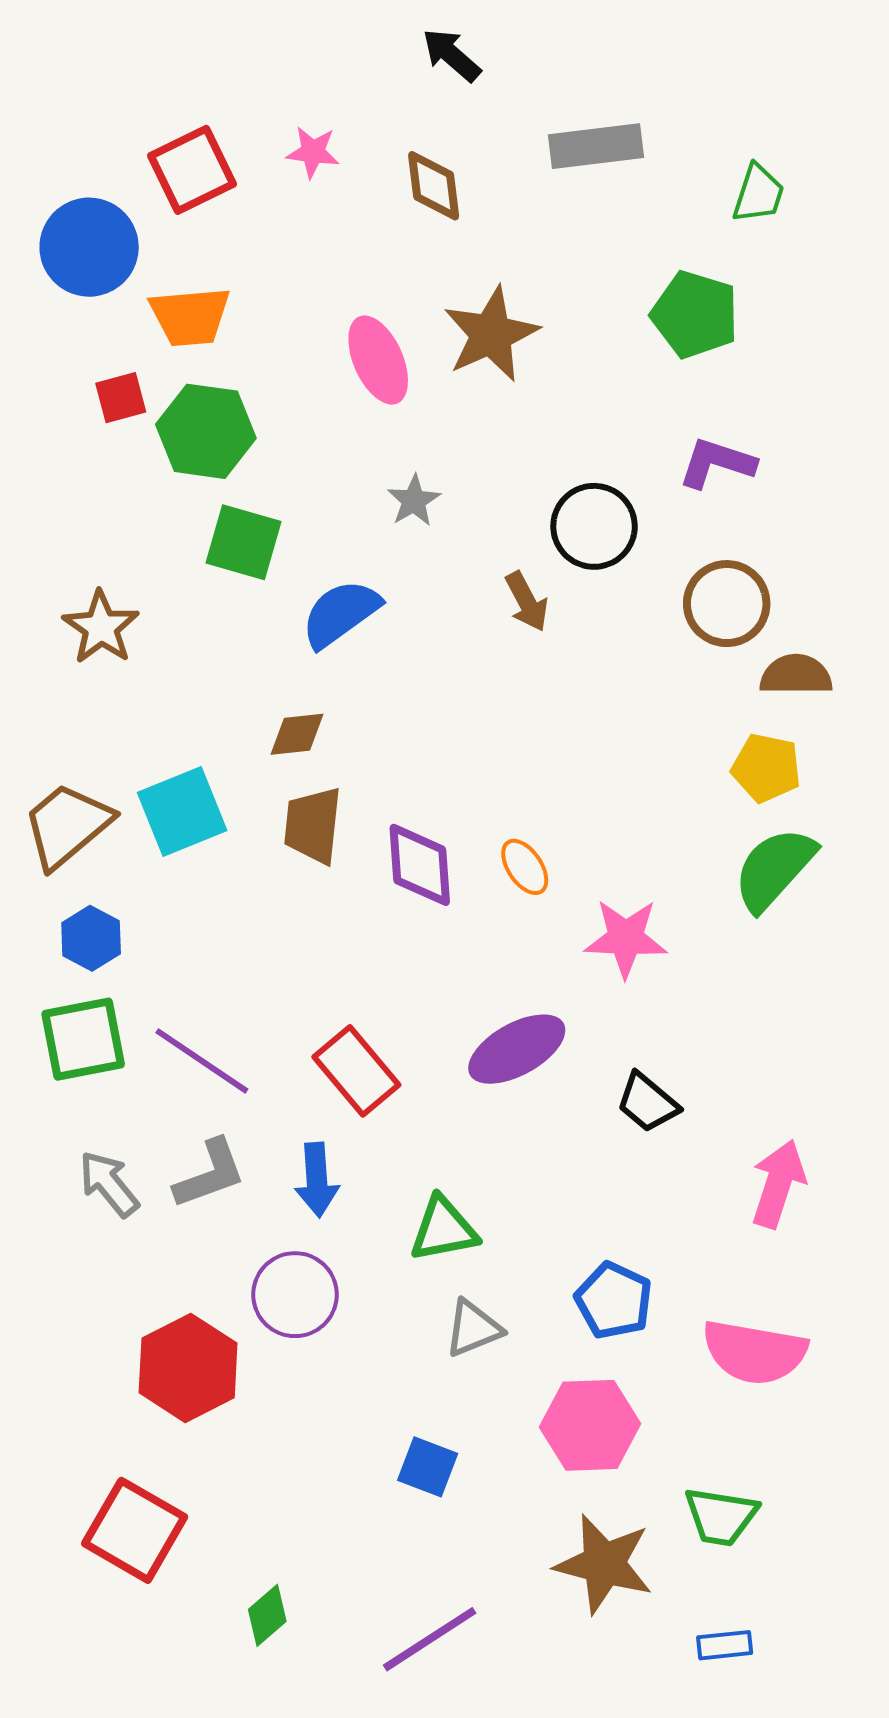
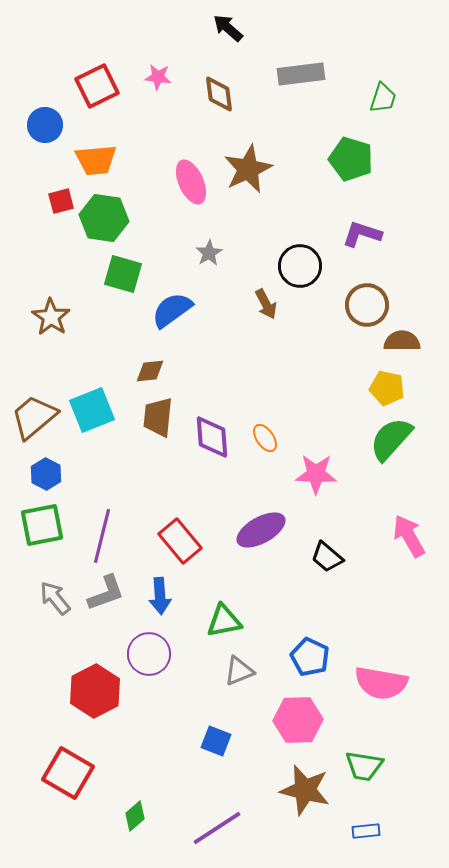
blue circle: (89, 247) -> (45, 125), size x0.7
purple line: (202, 1061) -> (102, 536), turned 70
pink arrow: (778, 1184) -> (409, 536), moved, turned -48

